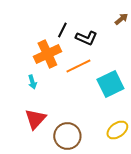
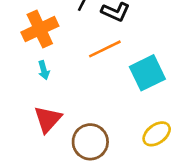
orange cross: (47, 54) -> (40, 29), moved

